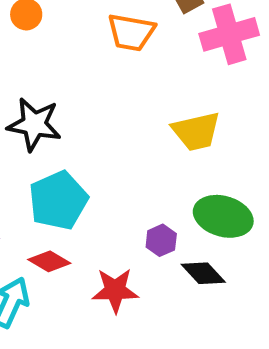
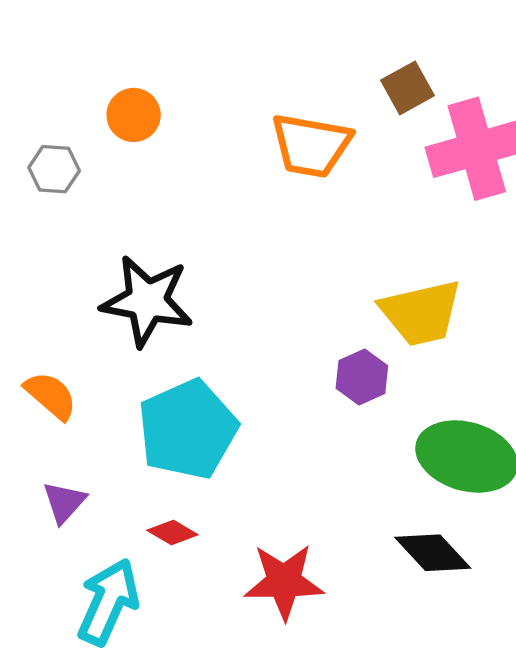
purple hexagon: (161, 240) -> (362, 377), moved
red diamond: (49, 261) -> (172, 533), size x0.7

